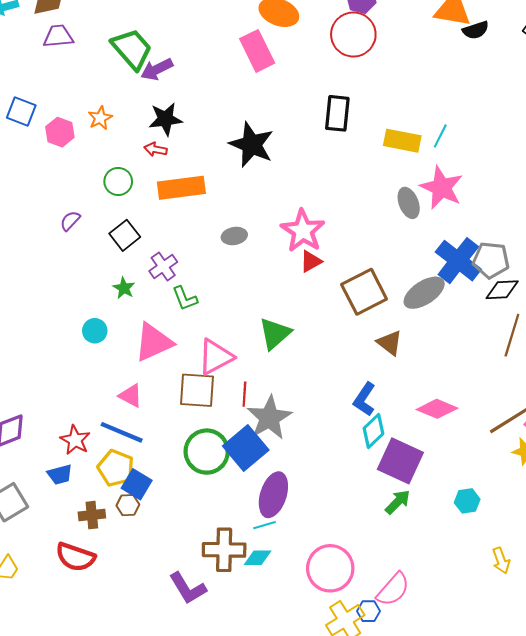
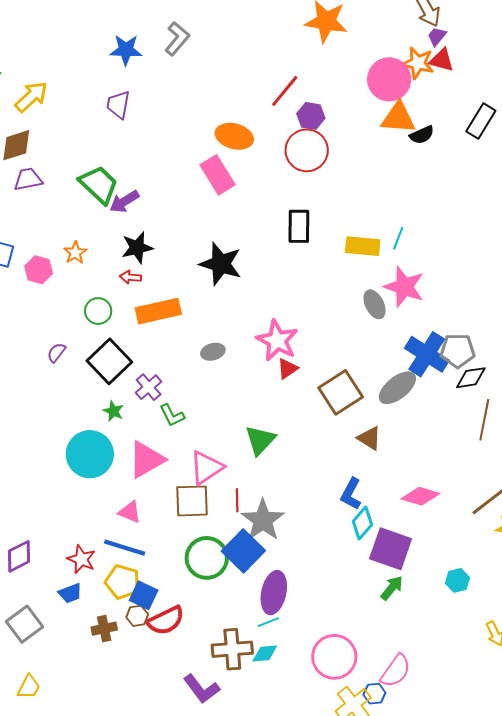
black square: (125, 235) -> (109, 361), size x1.5
cyan circle: (95, 331) -> (90, 454), size x2.0
red semicircle: (75, 557) -> (166, 621), moved, turned -39

